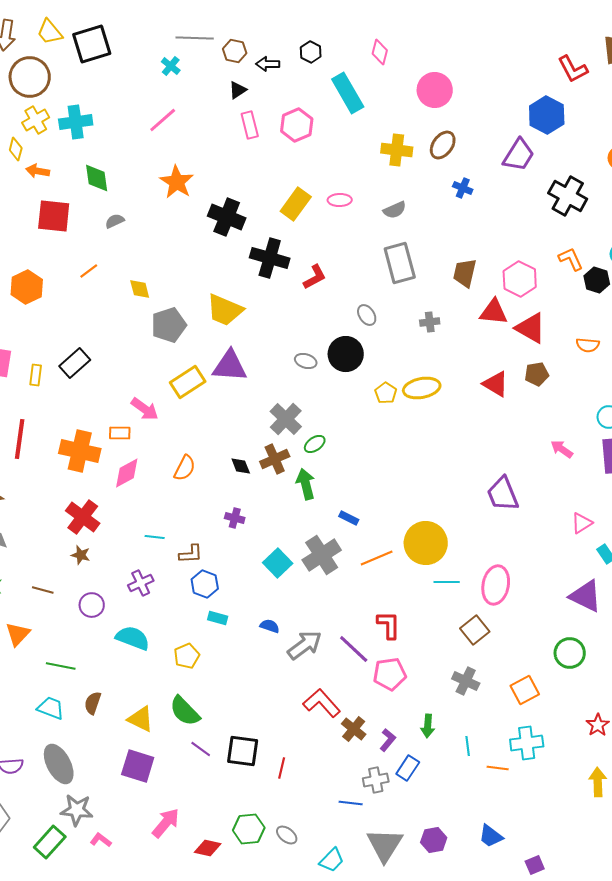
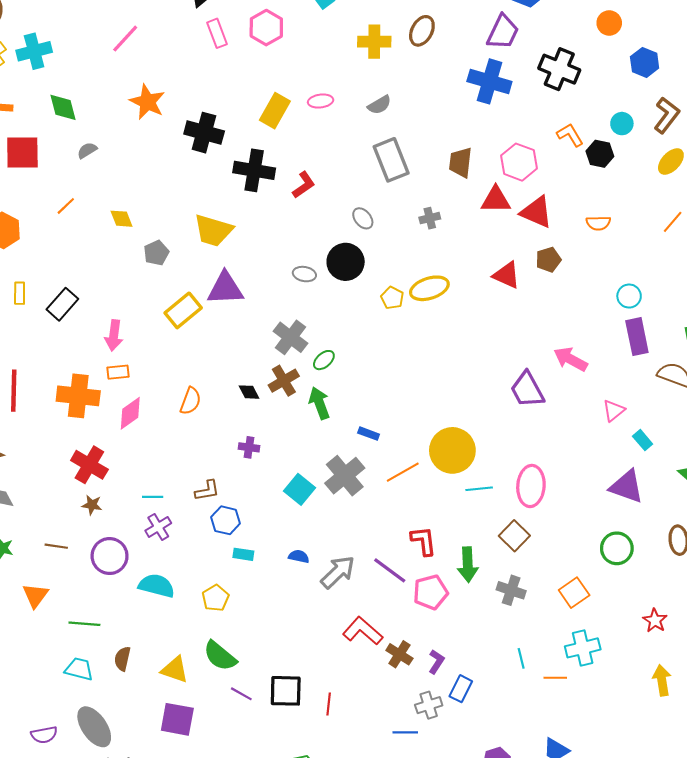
blue cross: (463, 188) -> (489, 81), moved, size x2.0
gray pentagon: (169, 325) -> (156, 253), size x0.7
yellow rectangle: (36, 375) -> (20, 293), moved
pink arrow: (145, 409) -> (114, 335), moved, turned 68
pink arrow: (562, 449) -> (570, 359), moved, size x1.4
cyan line: (155, 537) -> (153, 497), moved
purple circle: (92, 605) -> (110, 556), size x1.4
green arrow: (428, 726) -> (468, 565), moved, size x1.4

